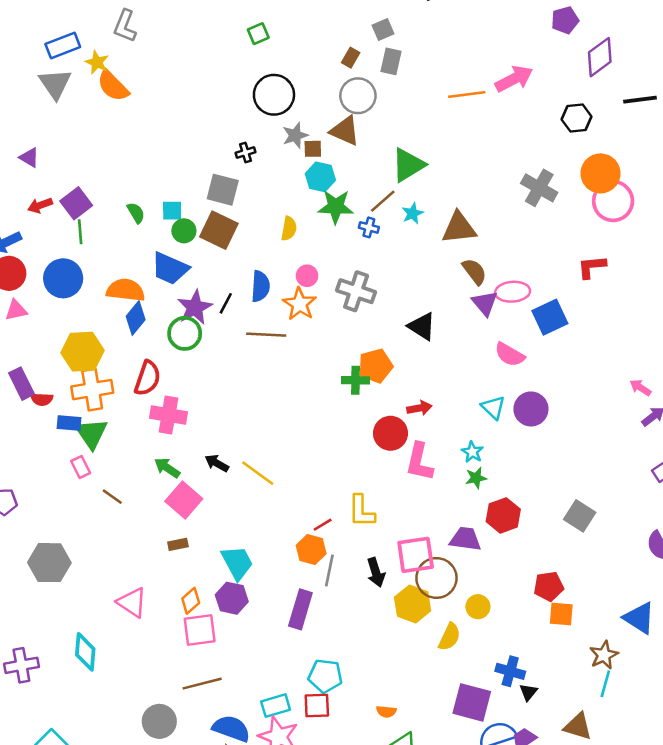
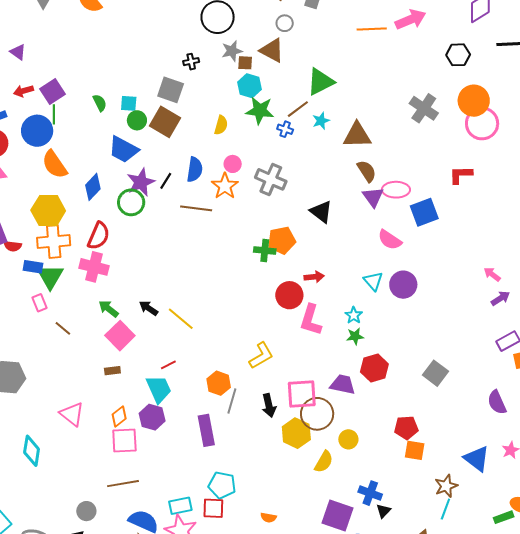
gray circle: (358, 96) -> (285, 23), size x0.6
blue circle: (63, 278) -> (37, 131), moved
orange semicircle: (126, 290) -> (55, 164), moved, turned -136
pink cross: (168, 415) -> (94, 267), moved
yellow L-shape: (361, 511) -> (261, 356), turned -124
red line: (323, 525) -> (168, 365), moved
purple rectangle: (300, 609) -> (206, 430), turned -32
gray circle: (159, 721) -> (86, 511), size x0.7

